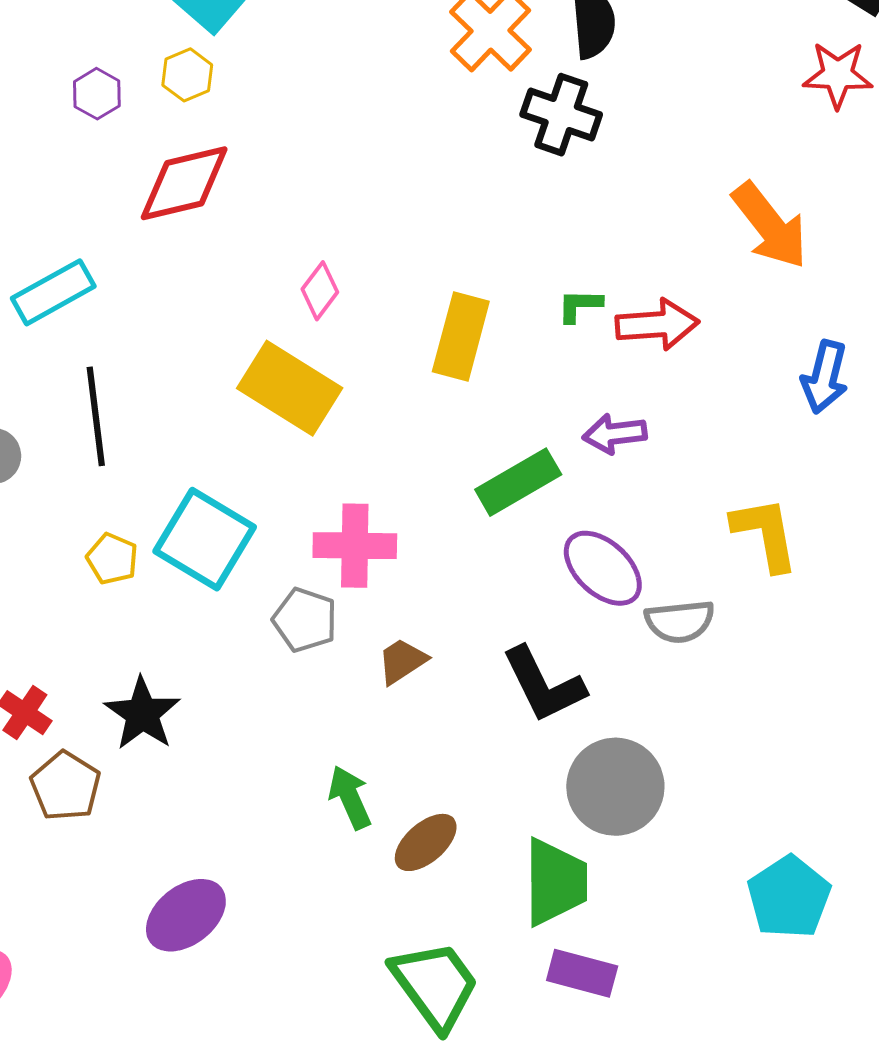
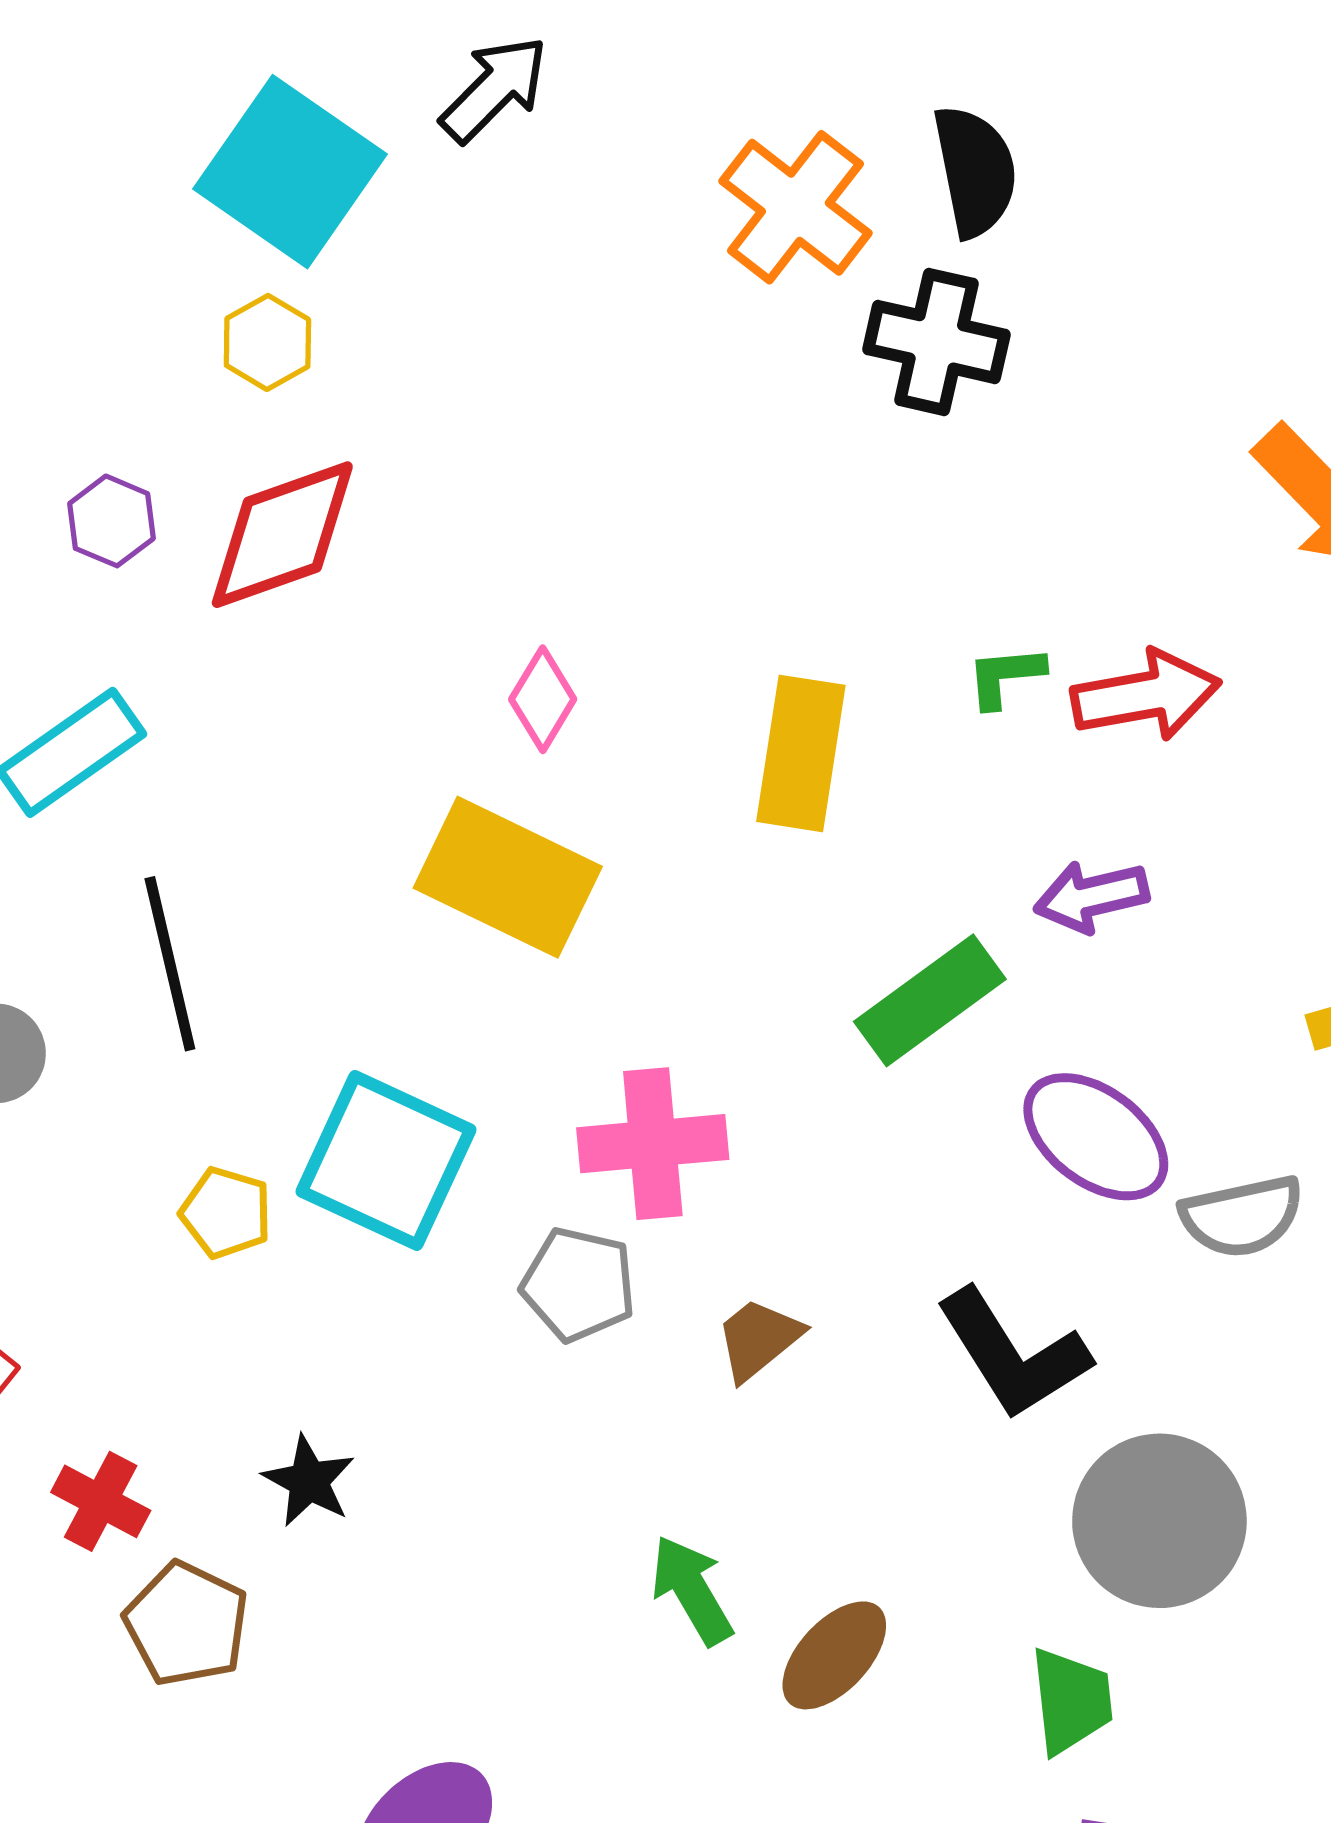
purple hexagon: (97, 94) -> (111, 521), moved
black star: (142, 714) -> (309, 1481), size x0.7
green trapezoid: (555, 882) -> (1071, 1701), size x0.7

